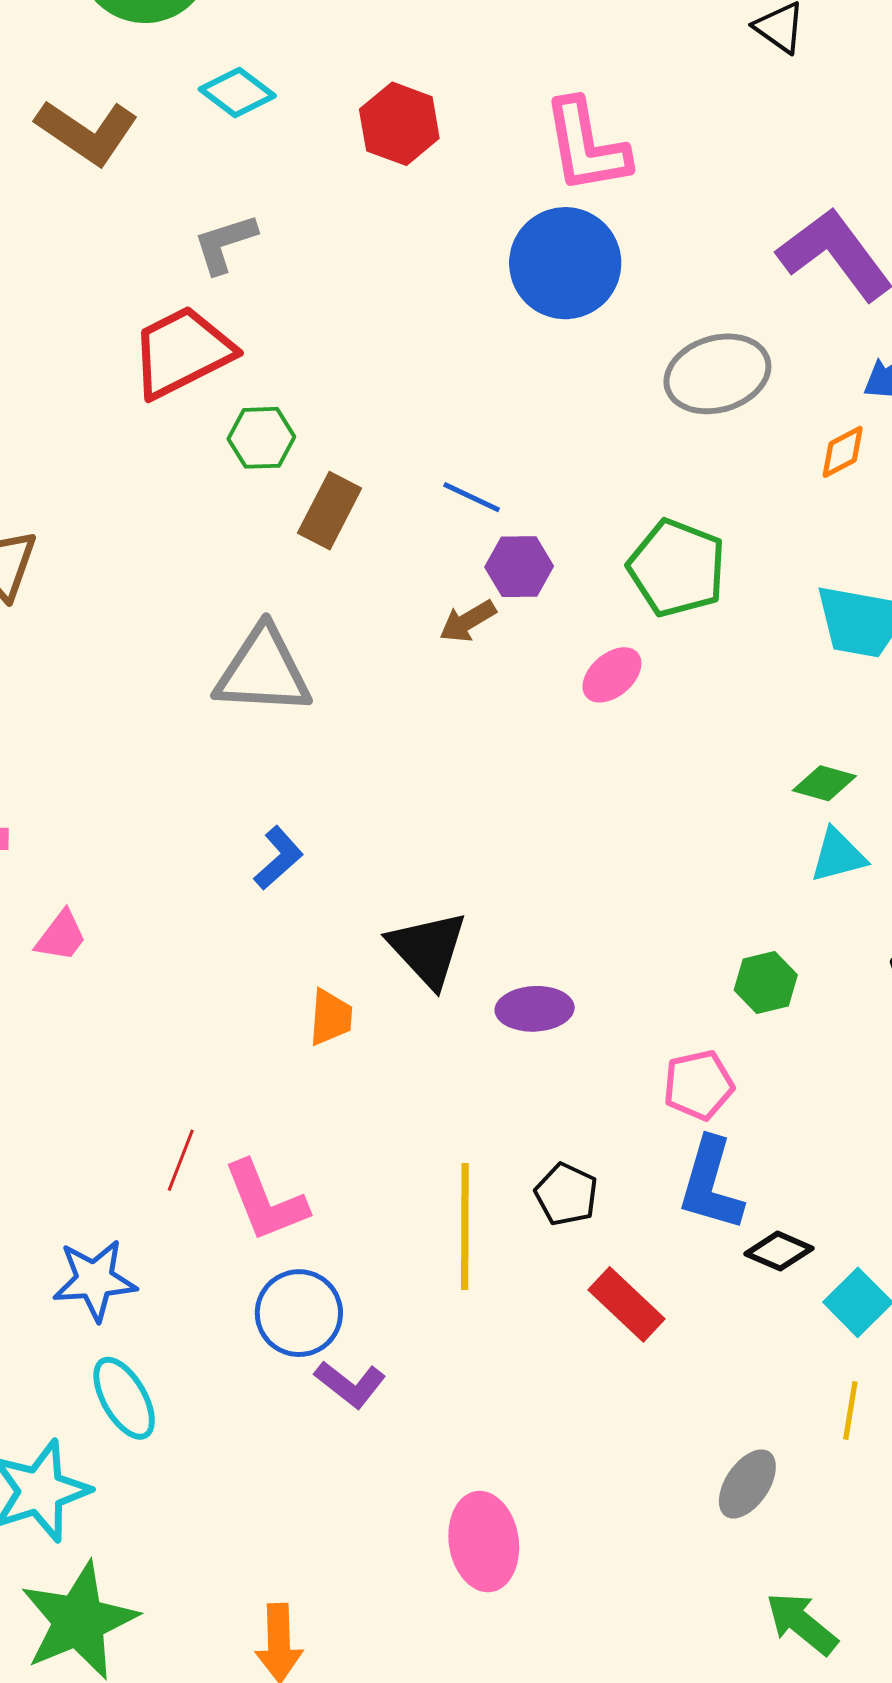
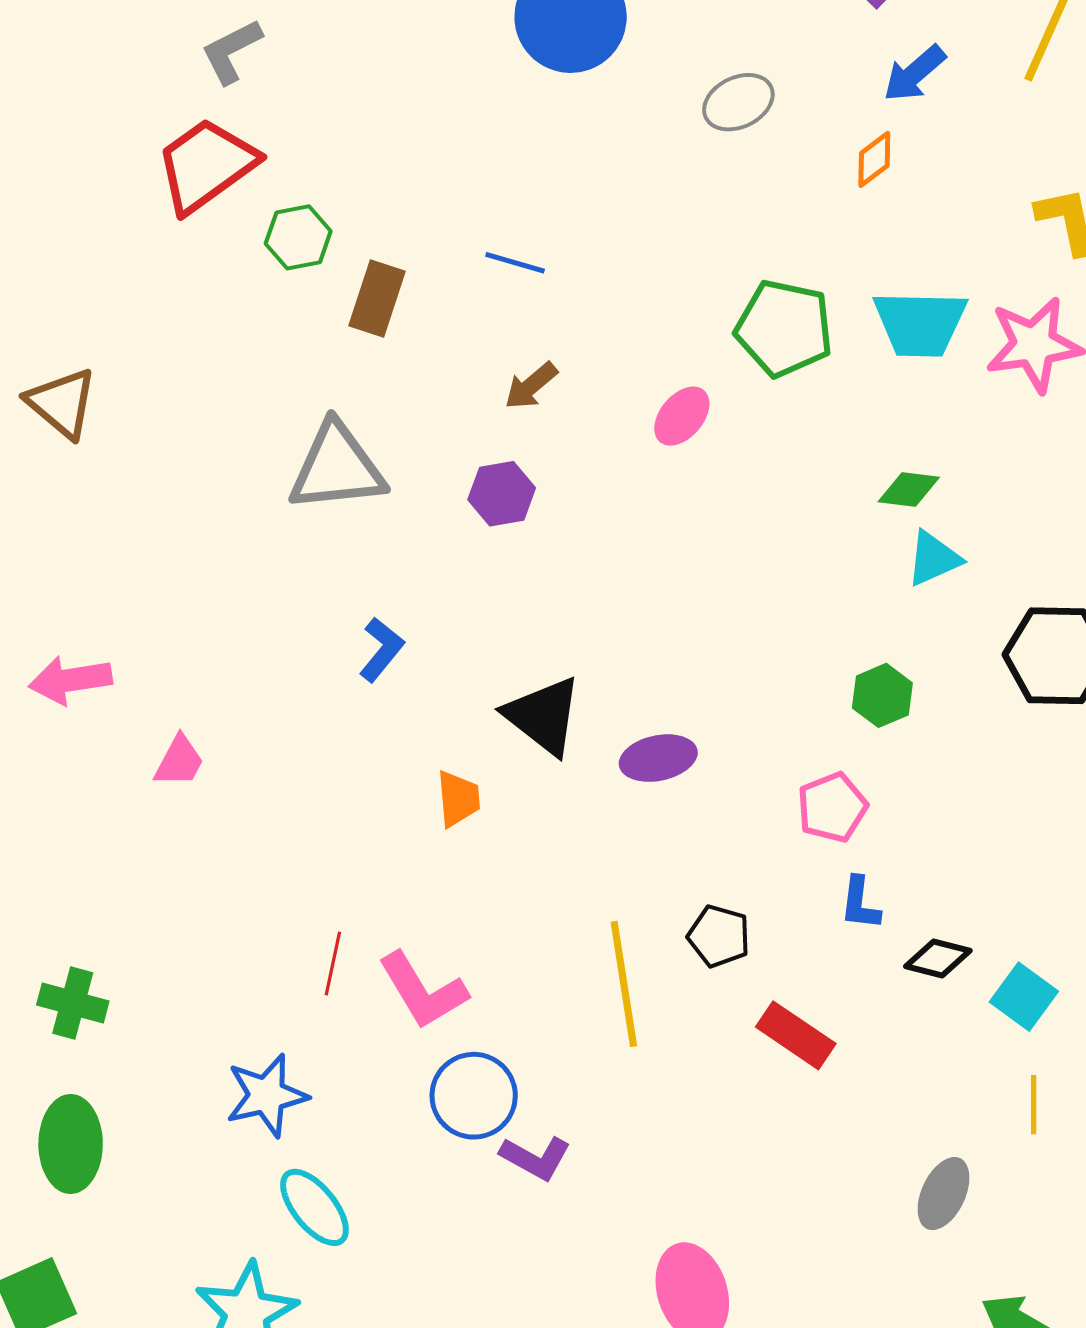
gray ellipse: (717, 374) -> (738, 102), size x0.7
purple hexagon: (519, 567) -> (502, 494), moved
green pentagon: (677, 568) -> (784, 328), moved
blue L-shape: (711, 1184) -> (860, 903), size x0.6

